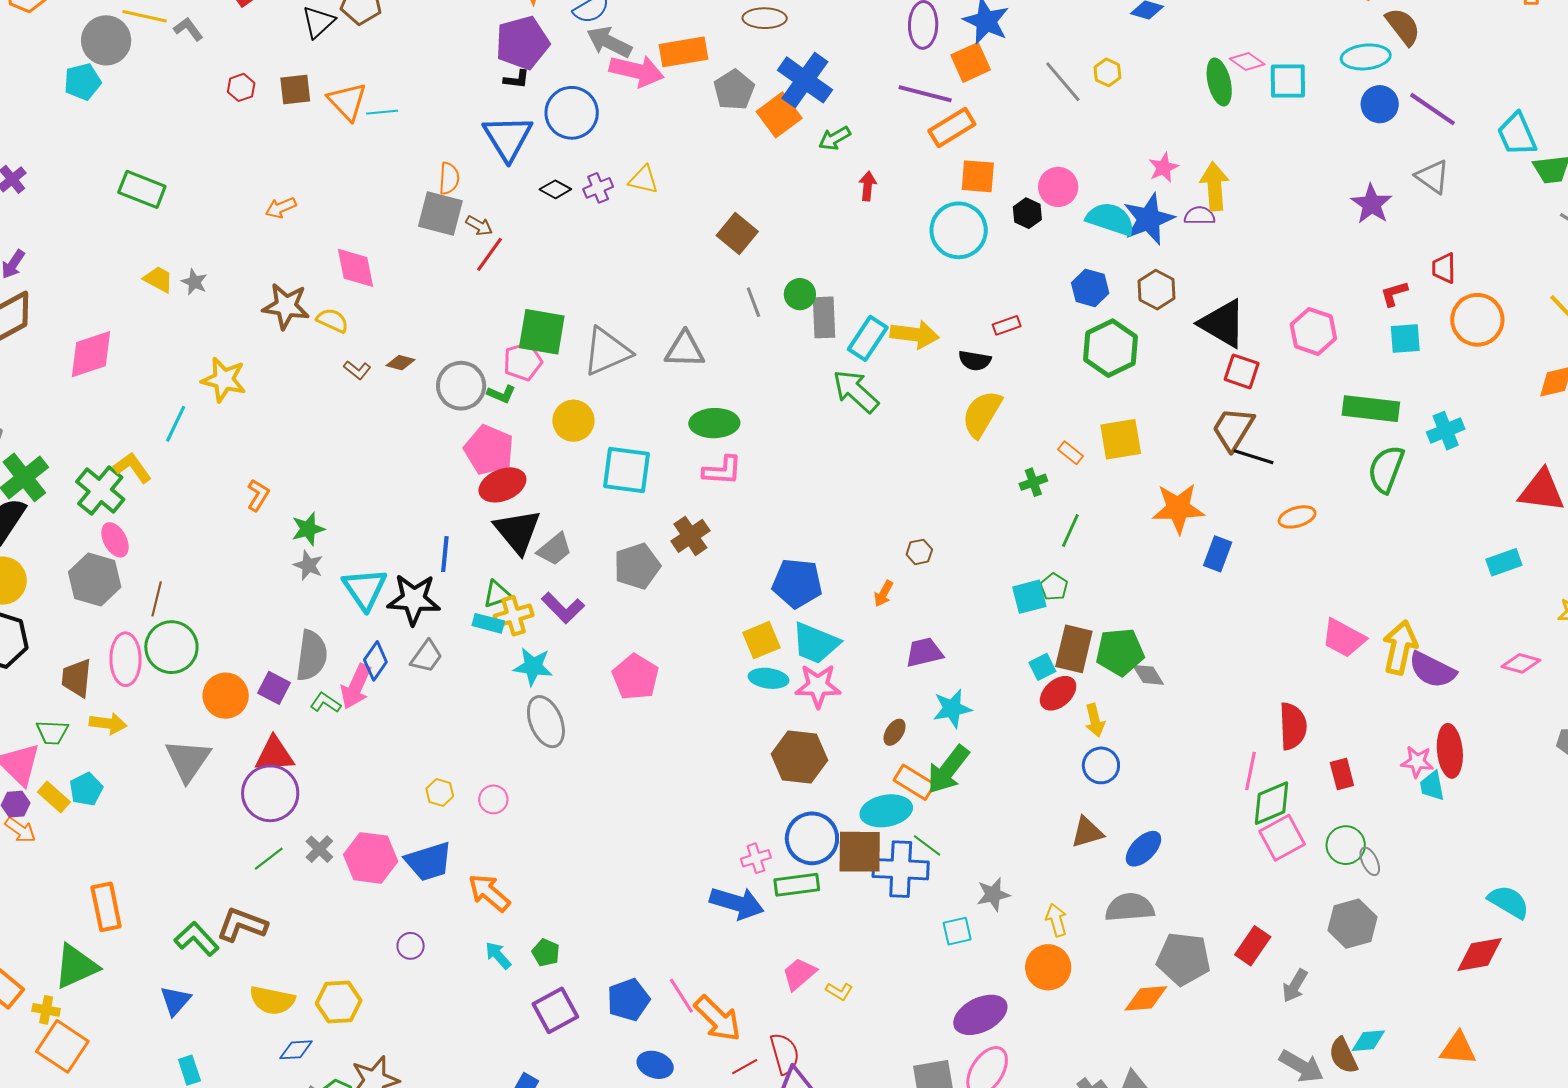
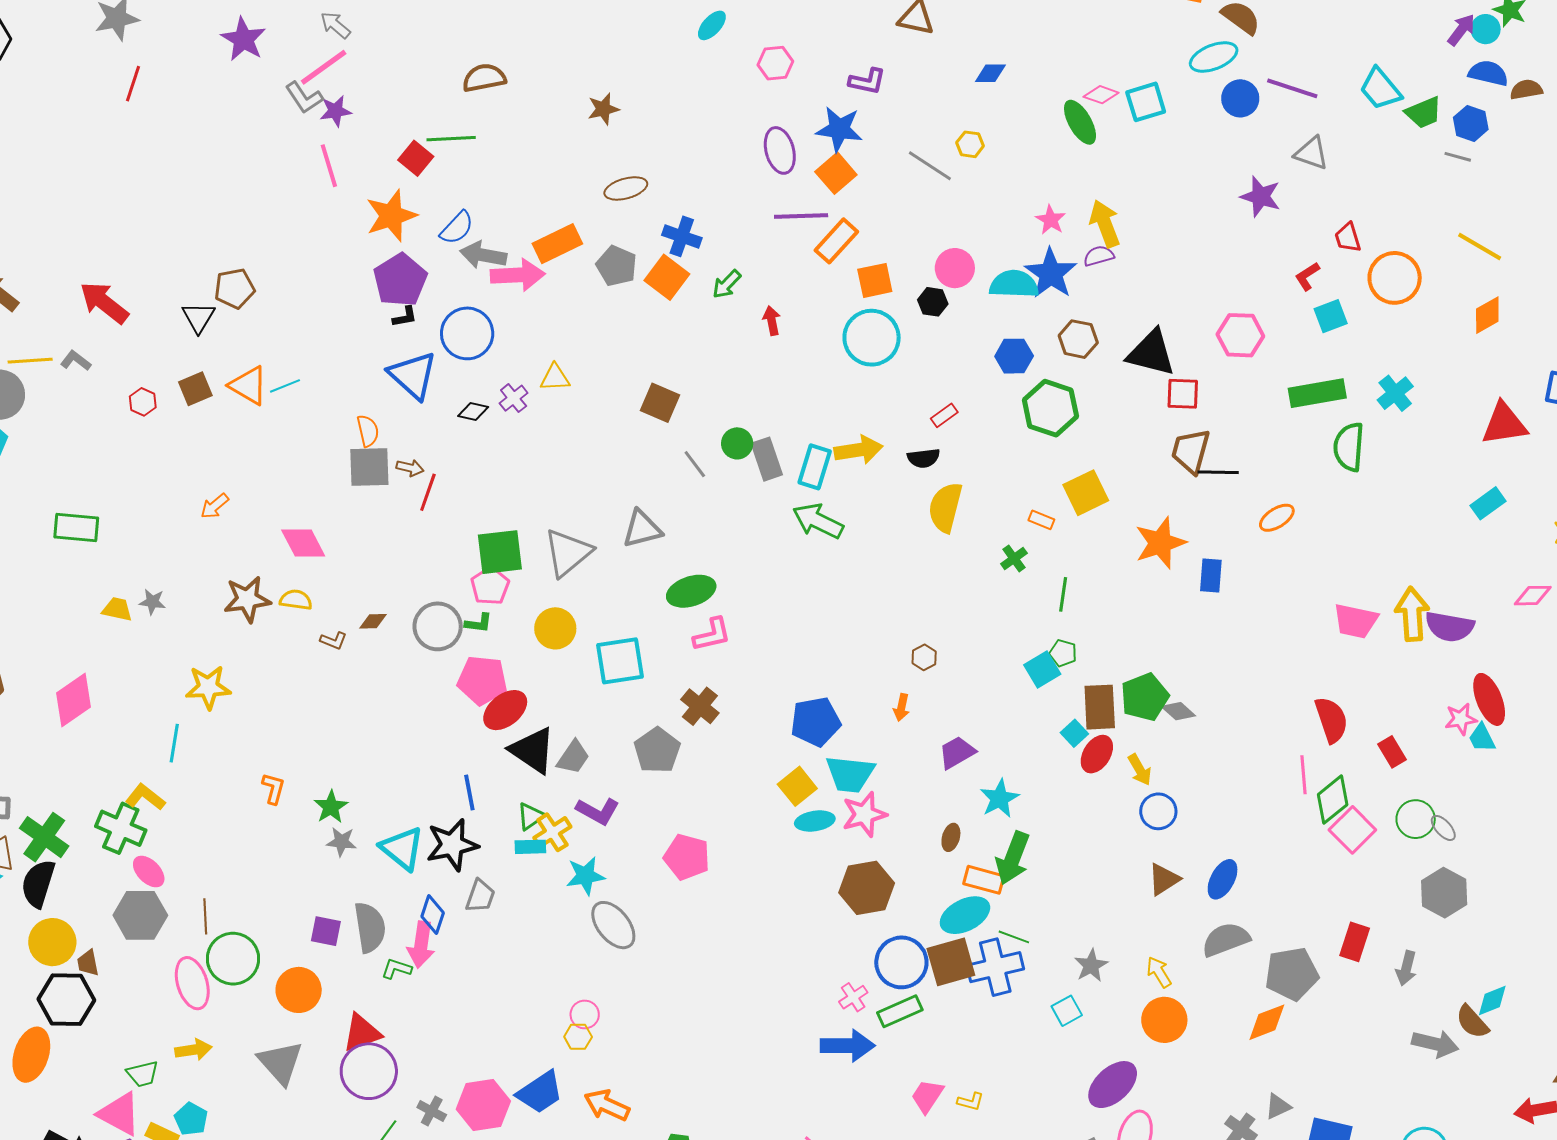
blue cross: (805, 80) -> (682, 236), size x0.7
brown trapezoid: (77, 678) -> (88, 963), moved, size x0.7
purple square: (274, 688) -> (326, 931), moved
yellow hexagon: (440, 792) -> (578, 1037), moved

